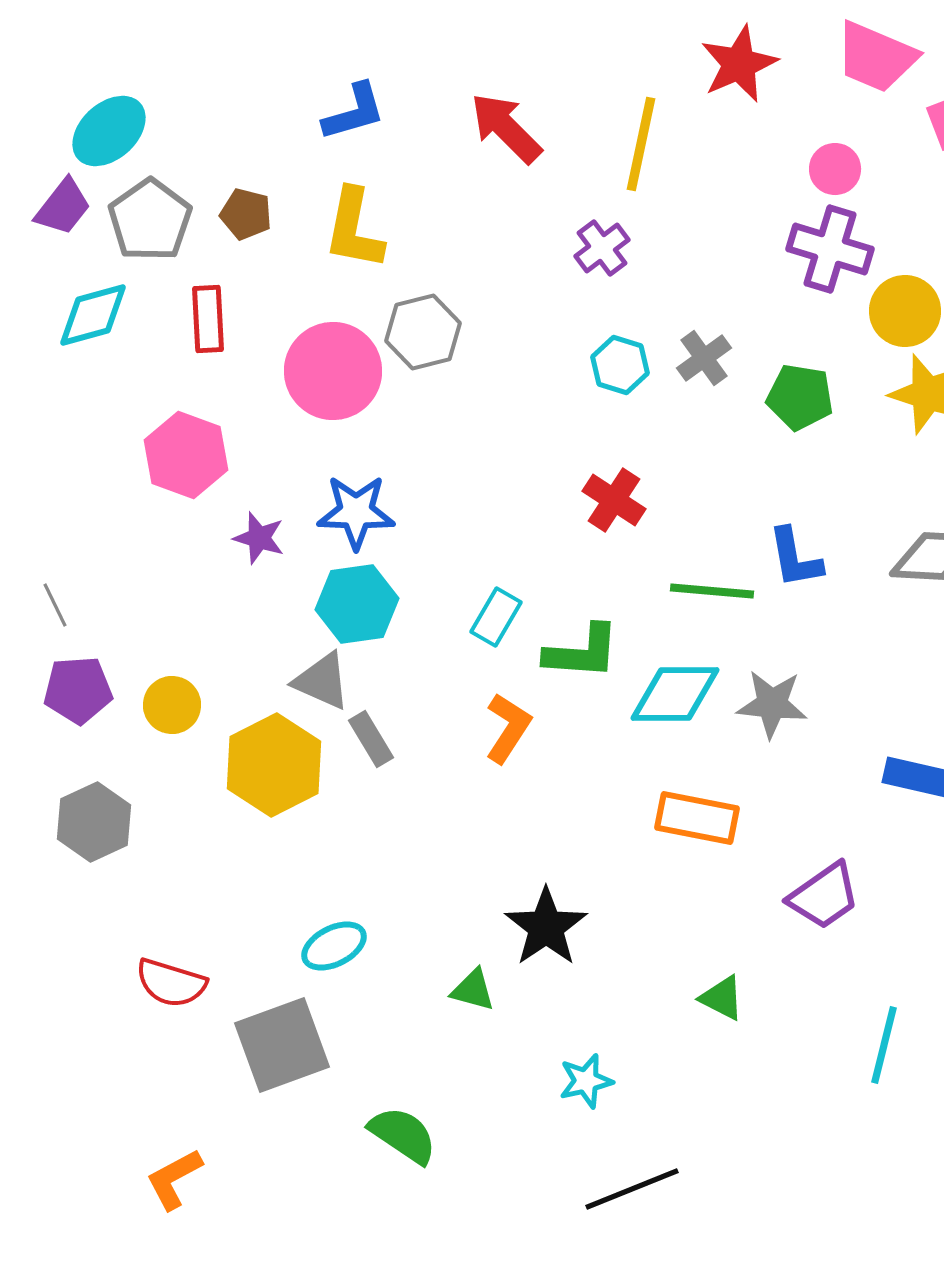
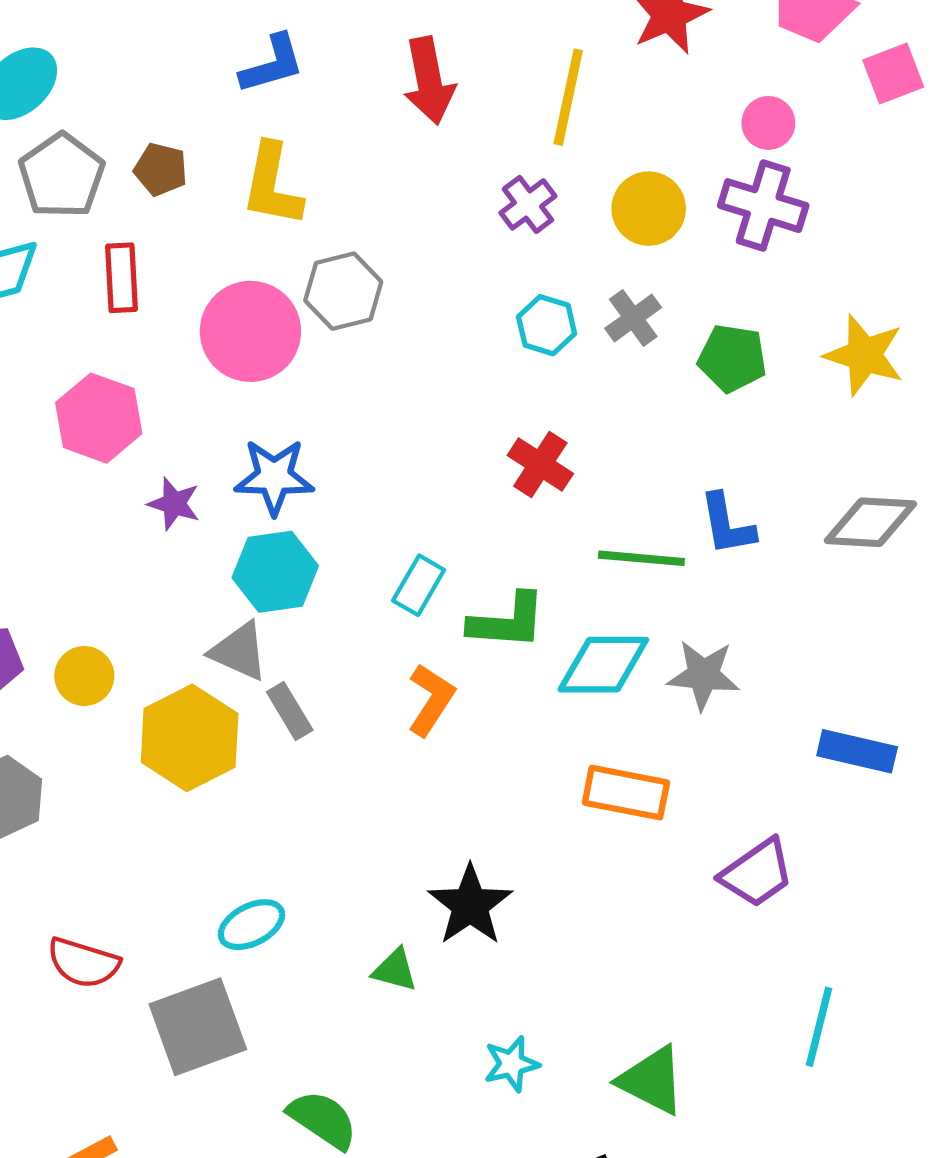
red arrow: (506, 128) -> (429, 81), turned -146
yellow circle: (905, 311) -> (649, 209), moved
green triangle: (722, 998) -> (652, 1080), moved, size x1.5

